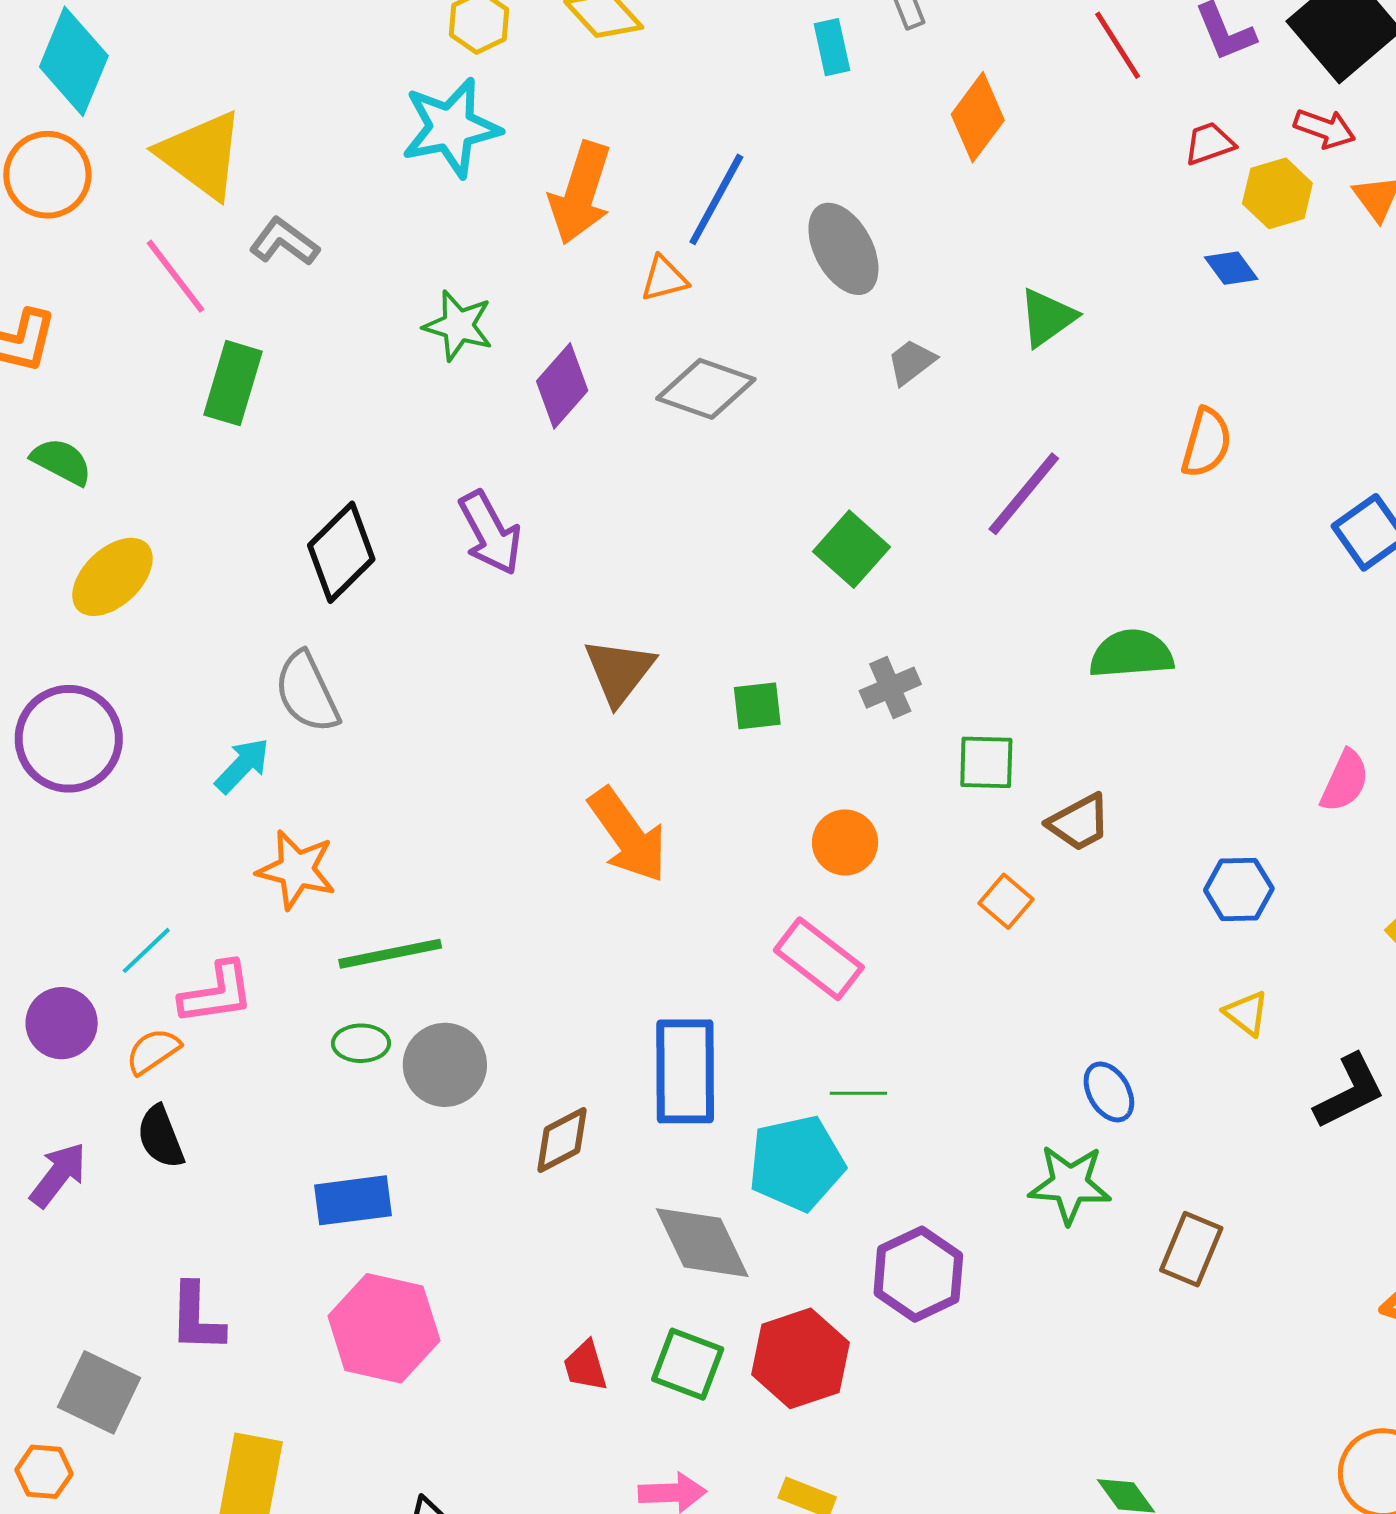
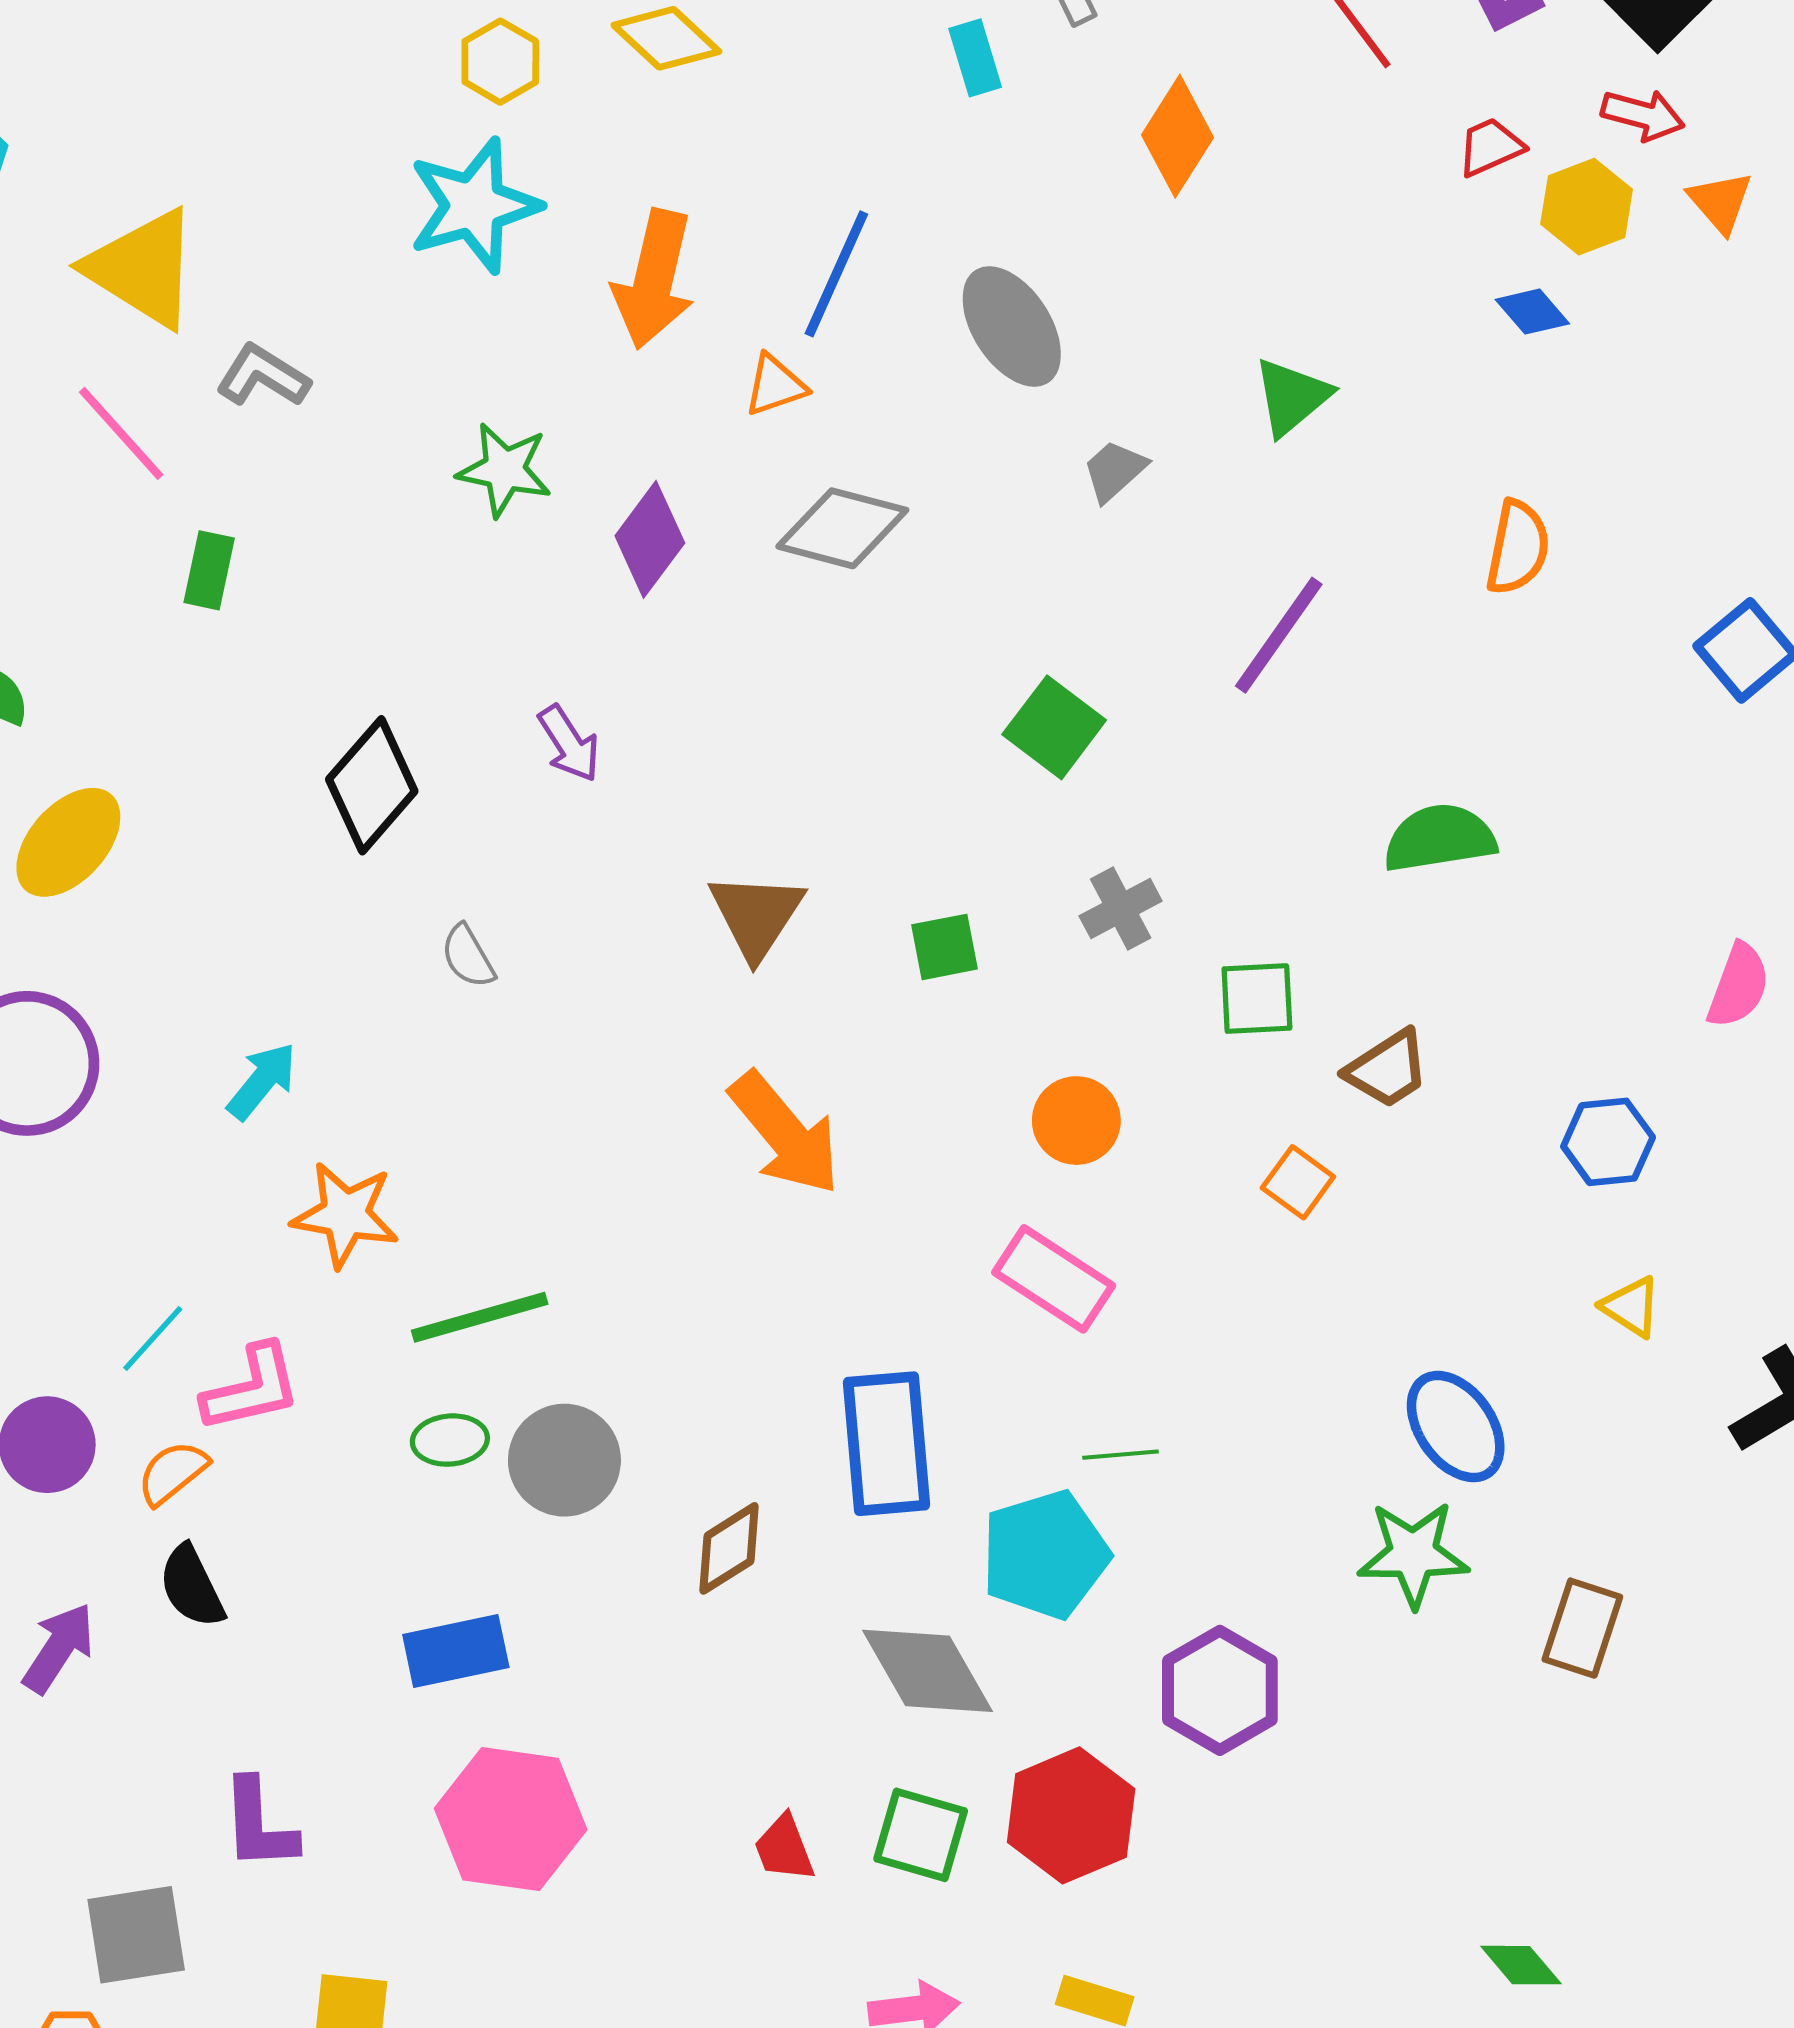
green rectangle: (233, 383) -> (209, 570), size x0.7
purple arrow: (490, 533) -> (569, 744), size x0.7
gray semicircle: (307, 692) -> (468, 956), moved, size x0.6
blue ellipse: (1109, 1092) -> (1456, 1427), size x1.4
gray square: (99, 1392) -> (136, 1935), turned -30

